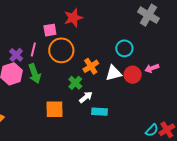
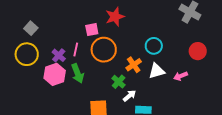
cyan circle: (124, 48) -> (154, 46), moved
pink arrow: (152, 68) -> (181, 76), moved
red circle: (133, 75) -> (198, 51), moved

